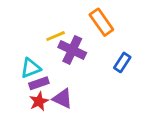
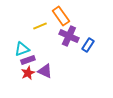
orange rectangle: (101, 22) -> (61, 16), moved
purple cross: (72, 50) -> (69, 36), moved

